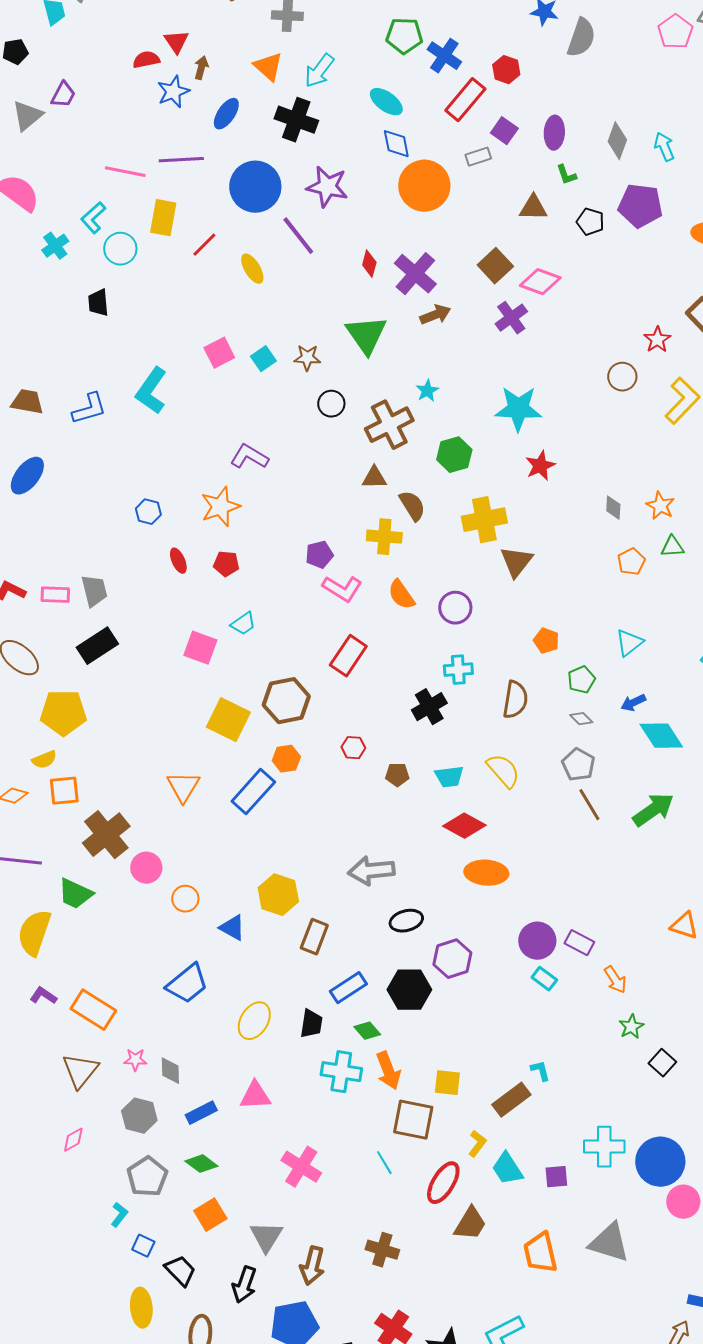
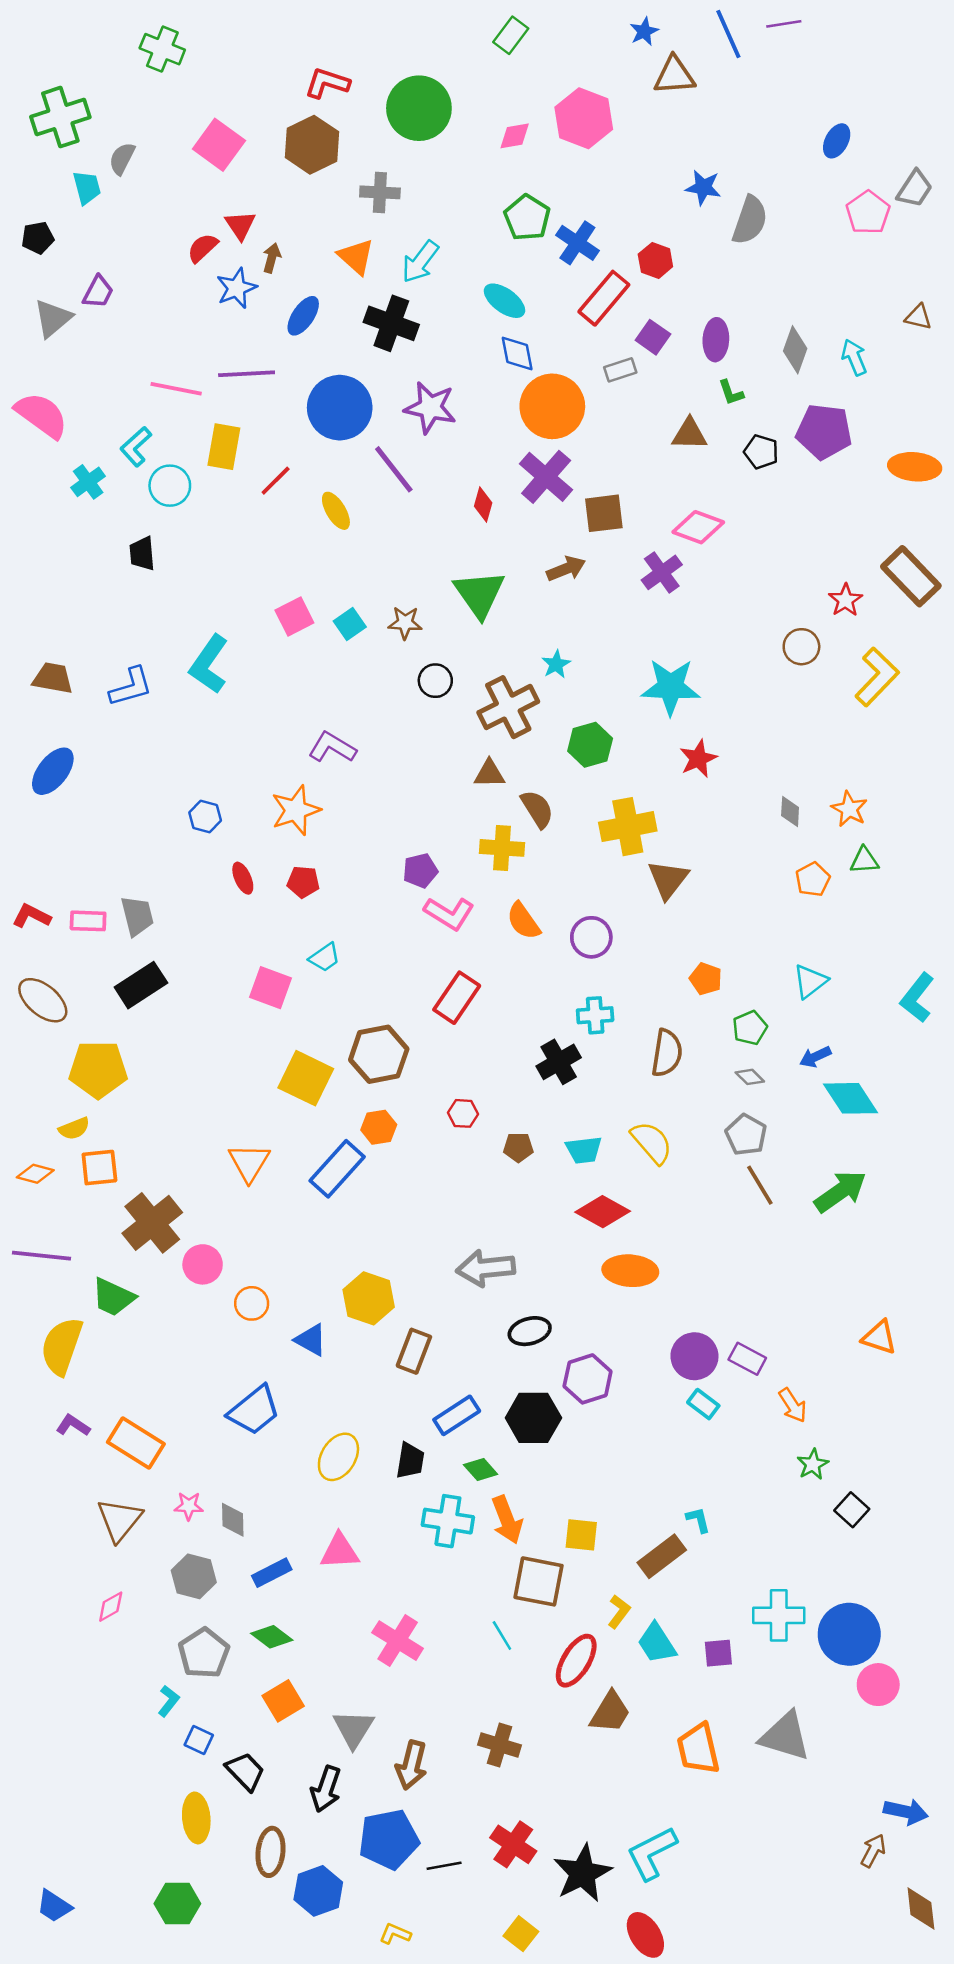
green pentagon: (404, 36) -> (527, 218), turned 30
red semicircle: (146, 60) -> (203, 248), turned -32
brown square: (495, 266) -> (604, 513), moved, turned 36
purple cross: (415, 274) -> (546, 477), moved

